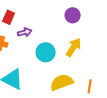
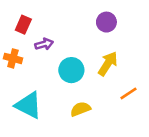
yellow semicircle: (62, 82) -> (80, 109), moved, size x0.7
orange line: (90, 86) -> (128, 93), moved, turned 48

